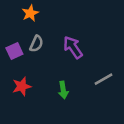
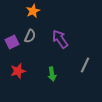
orange star: (30, 13) -> (33, 11), moved
gray line: (103, 79) -> (85, 65), turned -35

